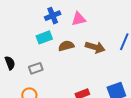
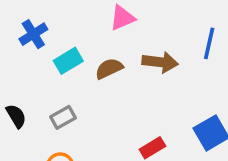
blue cross: (53, 16) -> (33, 34), moved

